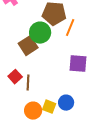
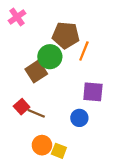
brown line: (28, 83) -> (36, 113), turned -70
blue circle: (66, 103) -> (79, 118), moved
yellow square: (49, 107) -> (59, 151), moved

